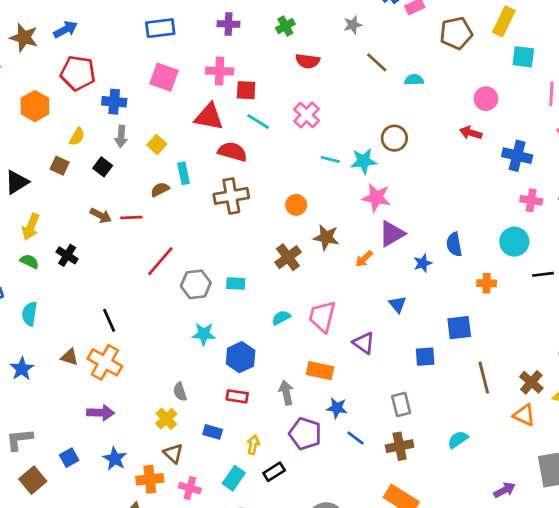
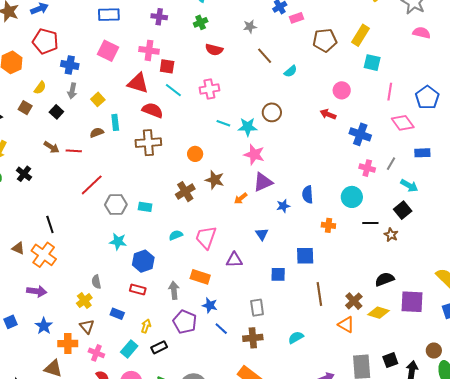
cyan semicircle: (414, 80) -> (291, 71), turned 136
pink cross: (307, 115) -> (209, 89), turned 30
purple triangle: (364, 343) -> (234, 260), turned -42

